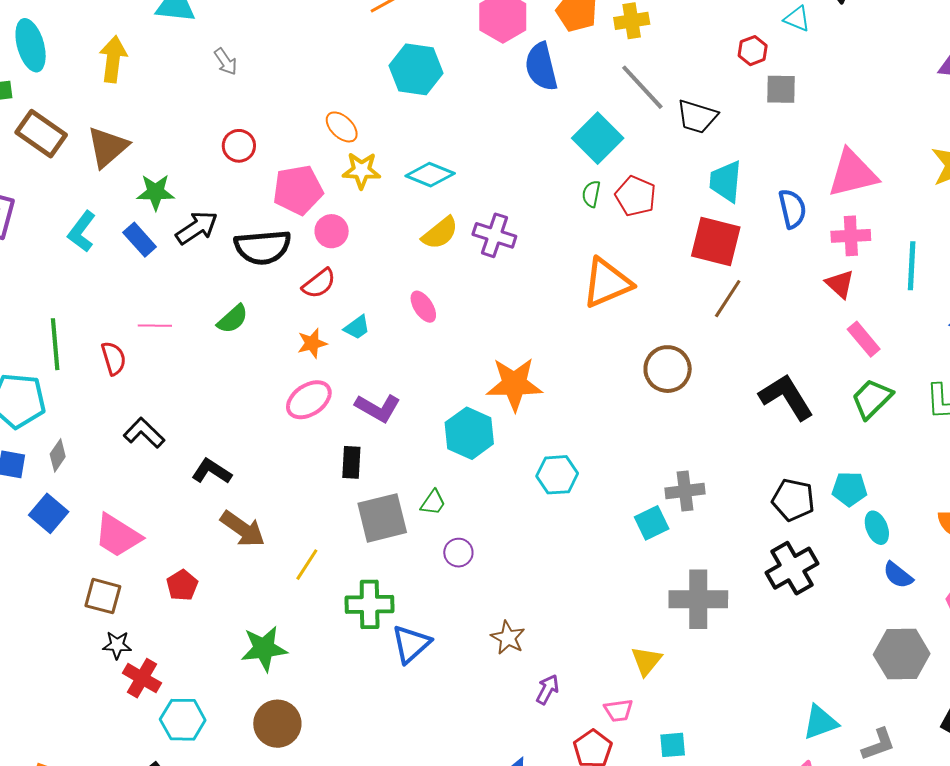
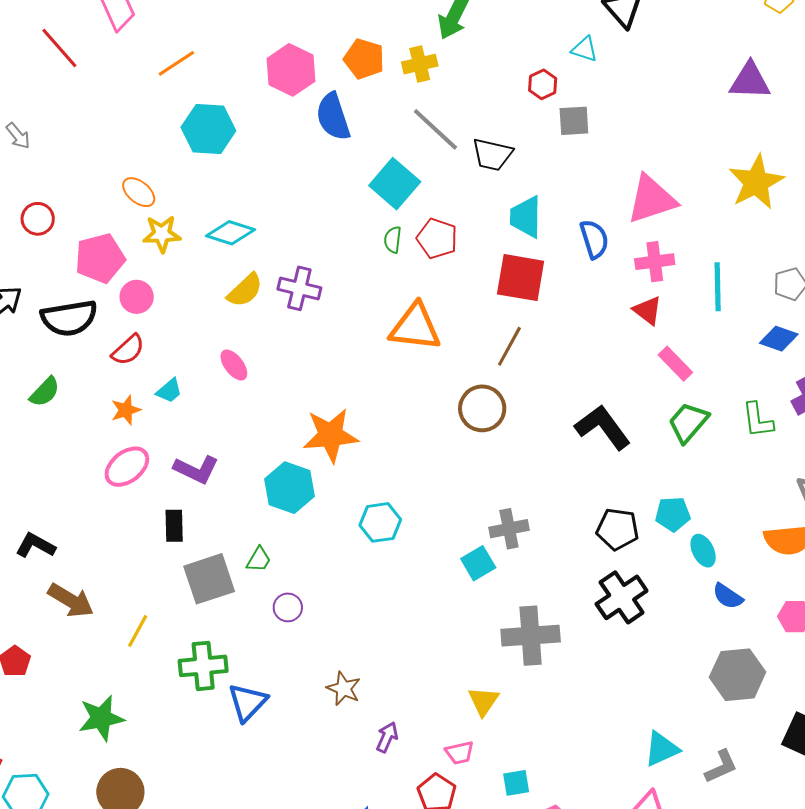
orange triangle: (607, 283) -> (415, 327), turned 34
brown line: (728, 299) -> (509, 346), moved

